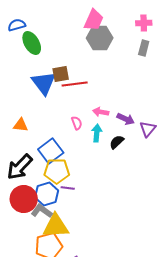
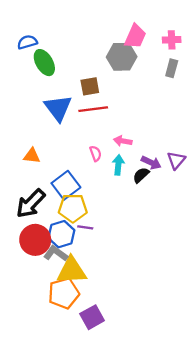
pink trapezoid: (94, 20) -> (135, 36), moved
brown square: (61, 74) -> (90, 86), moved
purple arrow: (126, 119) -> (151, 163), moved

